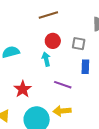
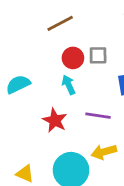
gray square: (79, 44) -> (98, 55), moved
red star: (23, 89) -> (55, 120), moved

